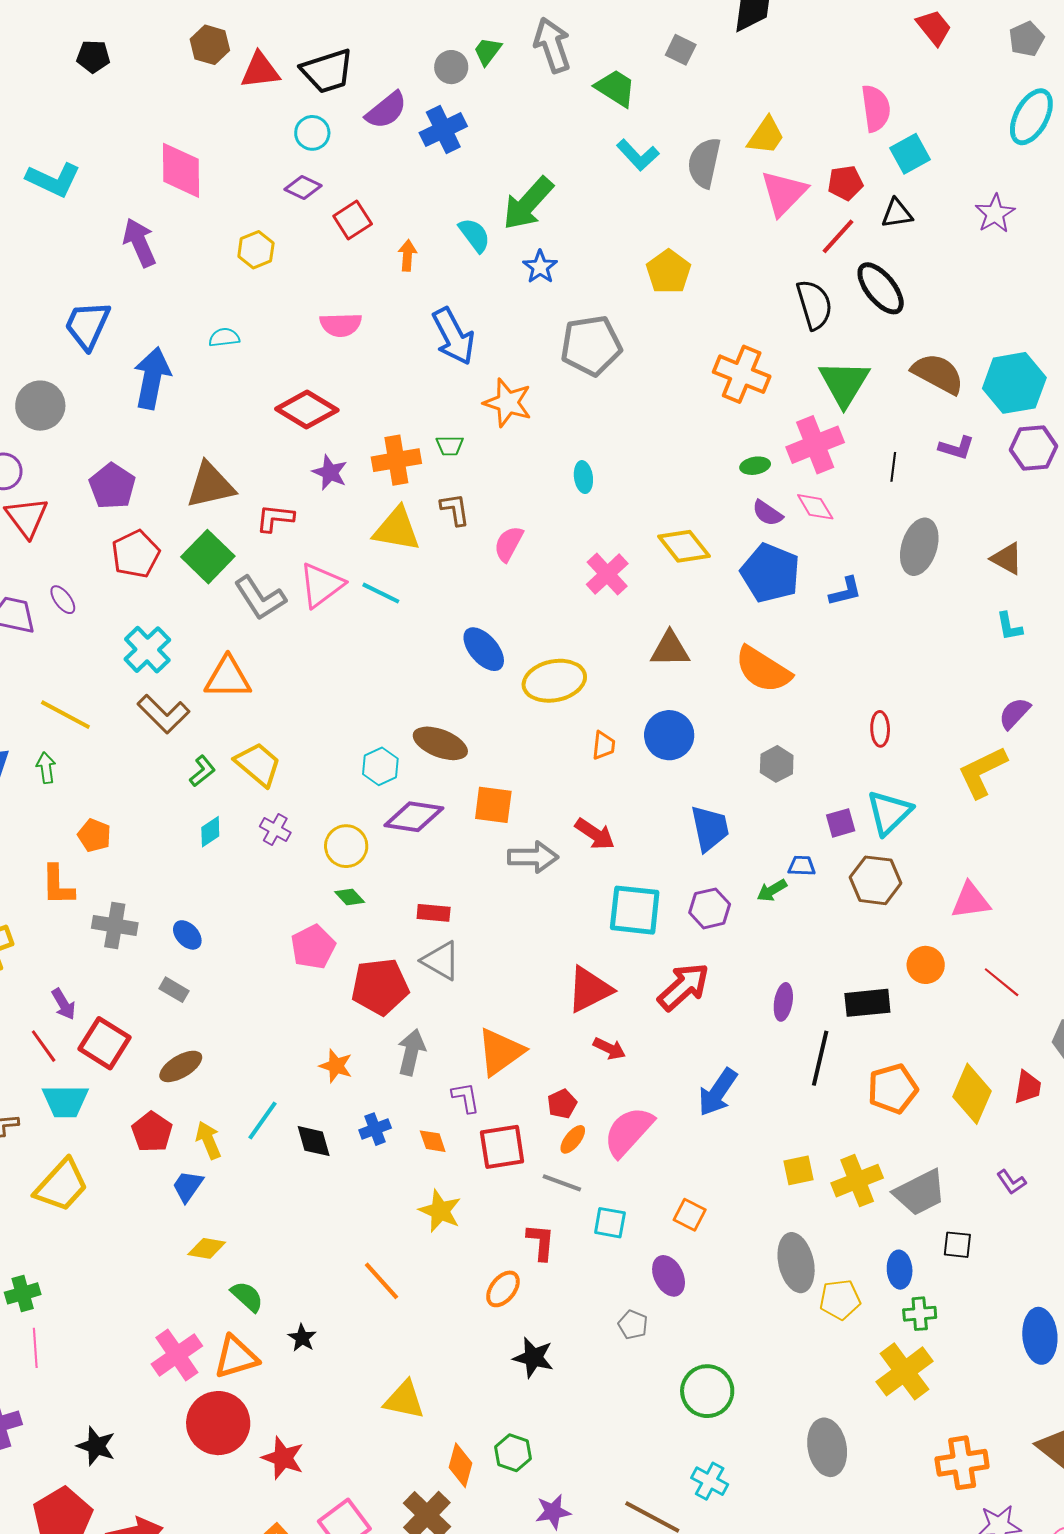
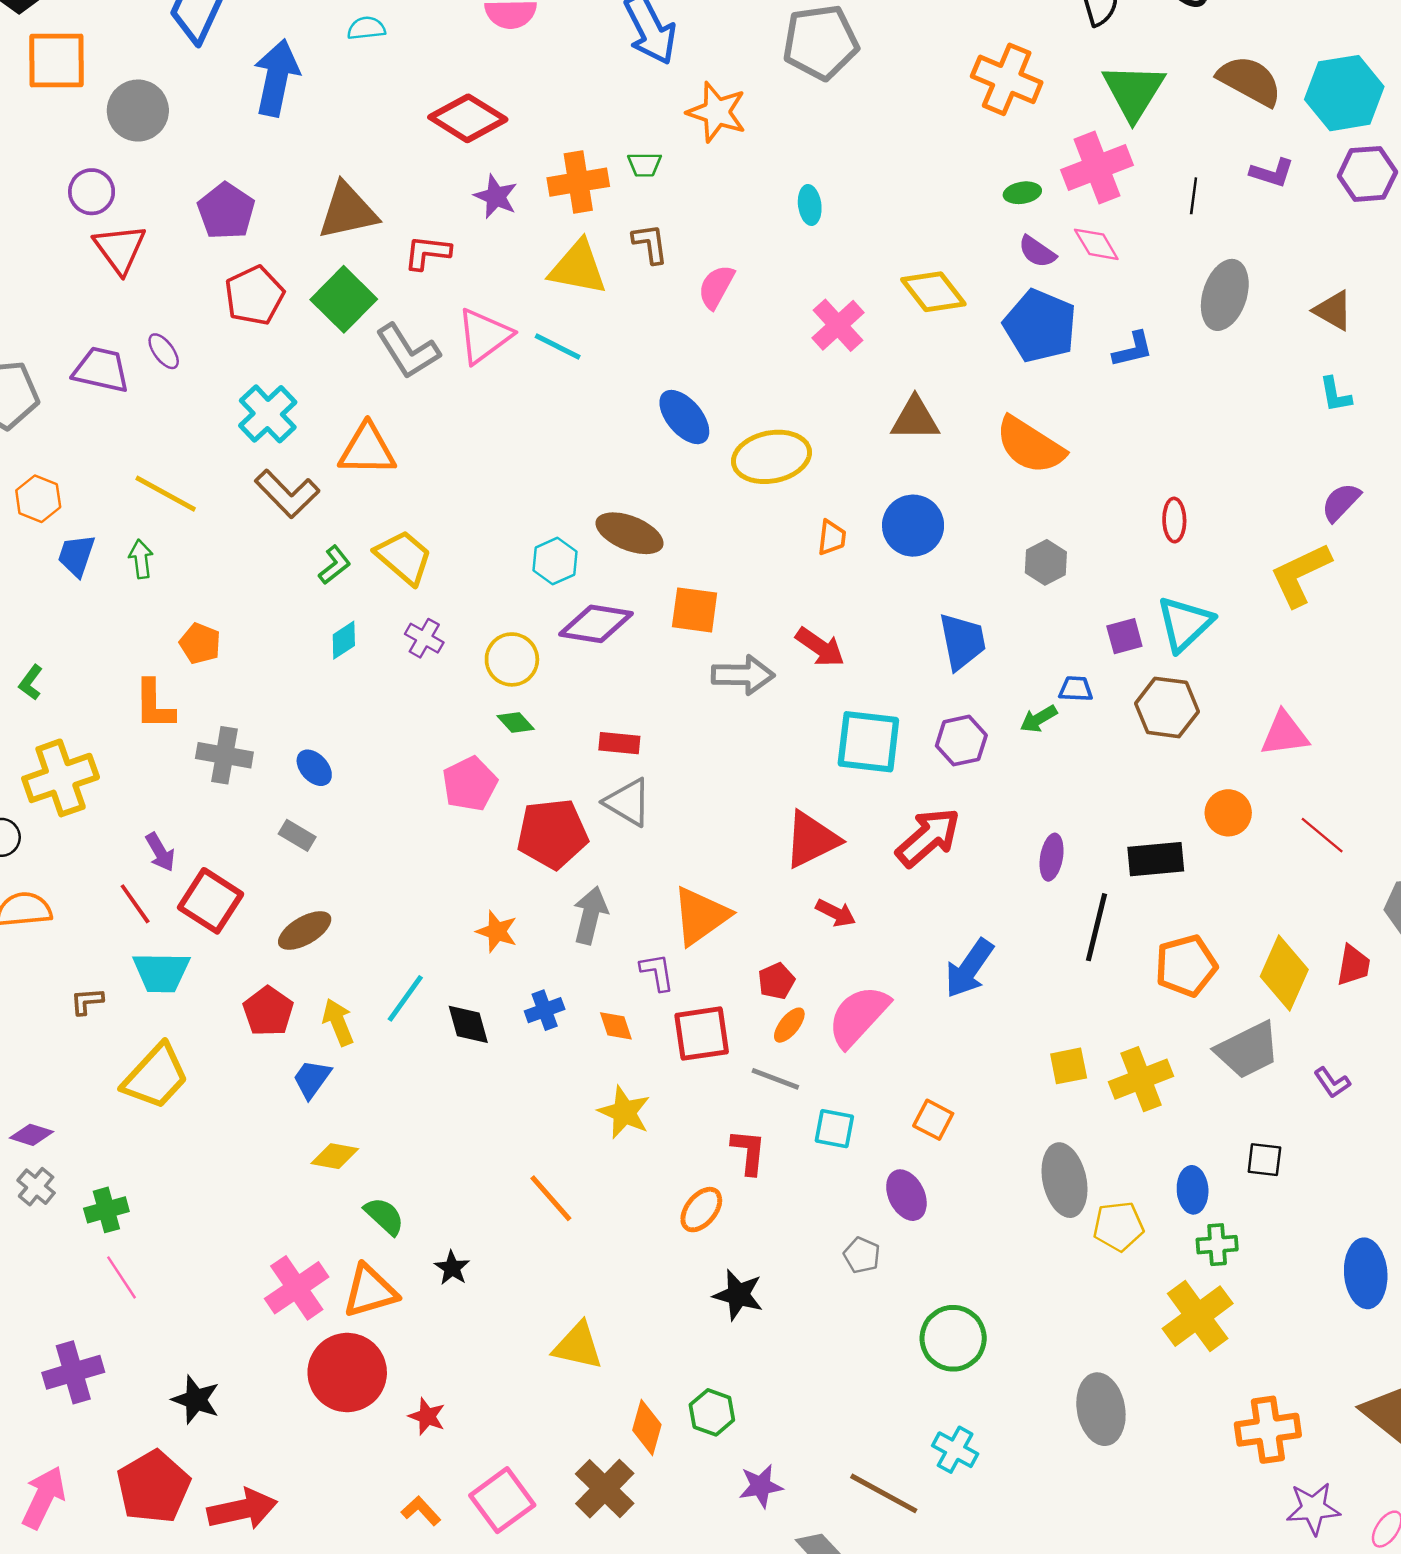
gray trapezoid: (920, 1192) -> (1248, 1050), moved
pink line: (35, 1348) -> (122, 1277), turned -30
red star: (283, 1458) -> (427, 1416), size x0.7

